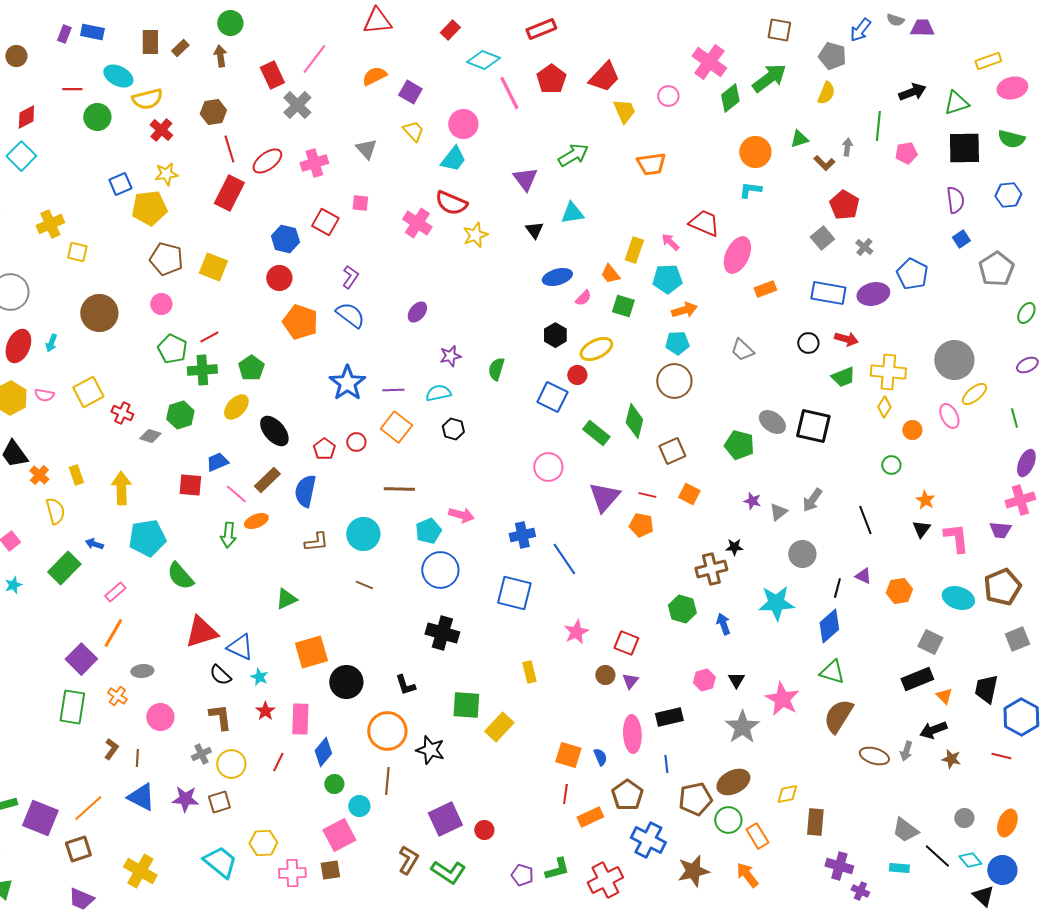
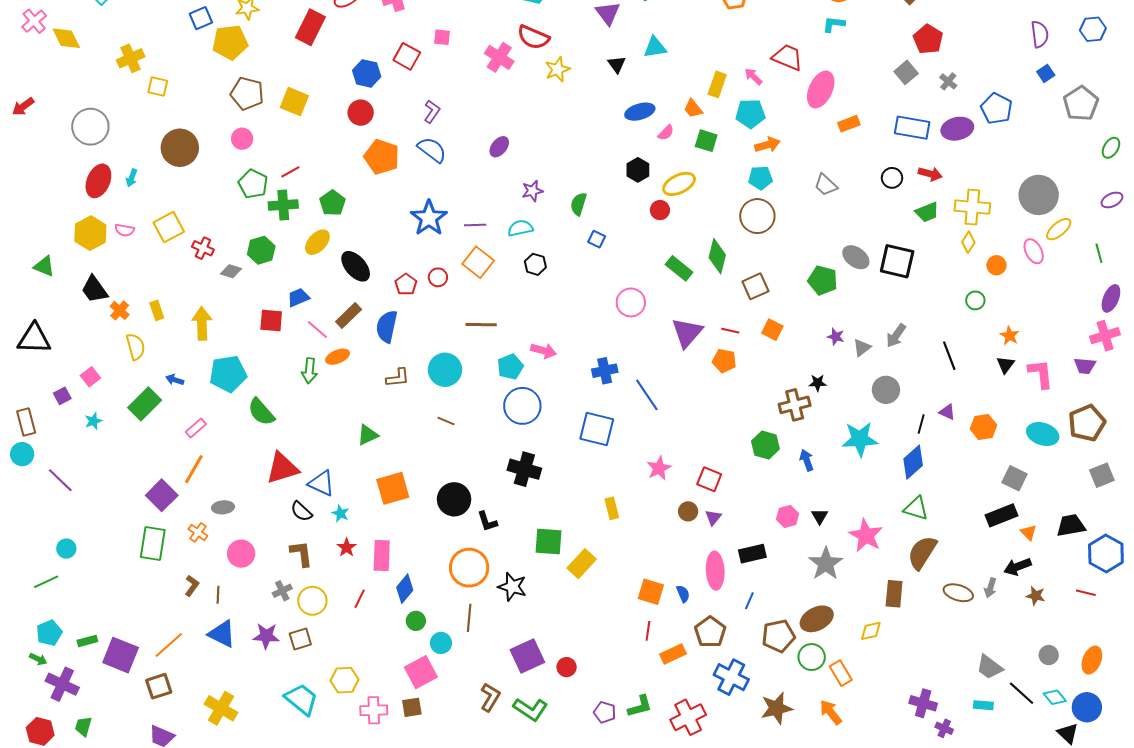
blue square: (552, 397) -> (597, 239), moved, size x0.6
black circle: (346, 682) -> (454, 499), moved
black trapezoid: (986, 689) -> (1071, 525), turned 68
blue line: (666, 764) -> (749, 601), turned 30
brown rectangle: (815, 822) -> (894, 594), moved

